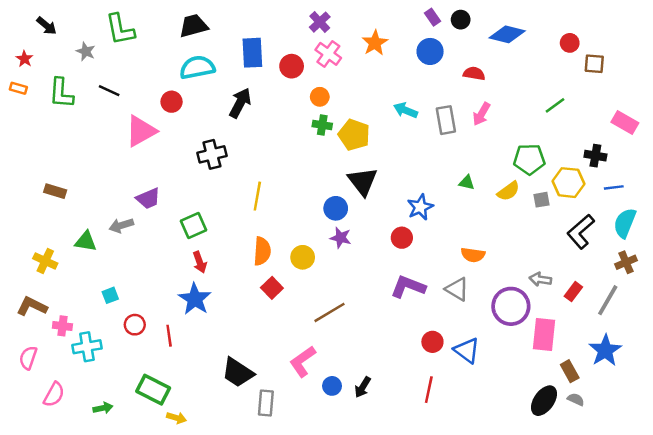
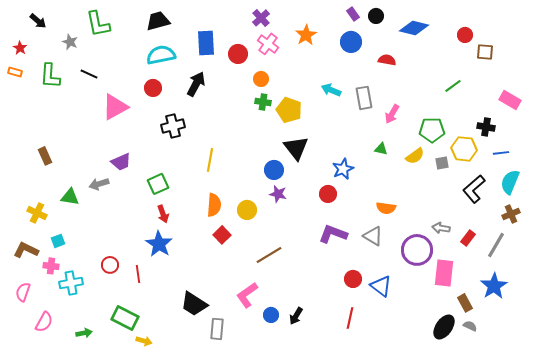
red circle: (172, 102) -> (153, 88), moved
pink arrow: (481, 114) -> (392, 114), moved
brown rectangle: (55, 191) -> (45, 156), turned 48
cyan square: (110, 295) -> (58, 241), moved

